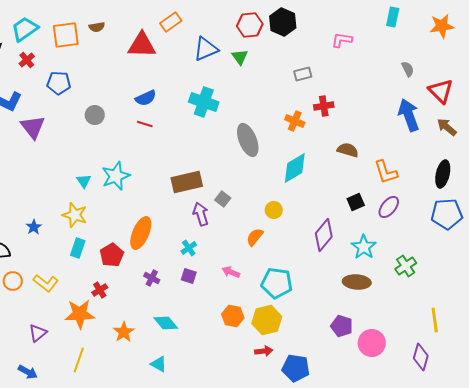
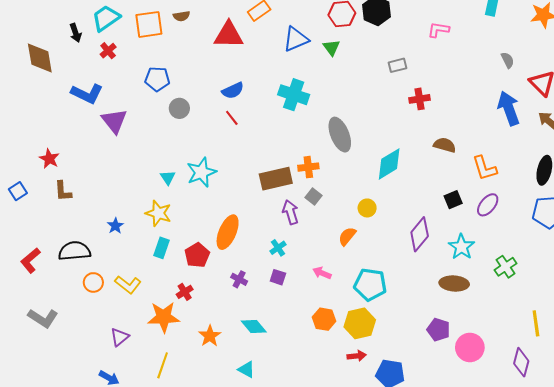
blue pentagon: (59, 83) -> (157, 79), moved
orange cross: (295, 121) -> (308, 167), moved, turned -30
red line: (145, 124) -> (232, 118), turned 35

